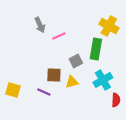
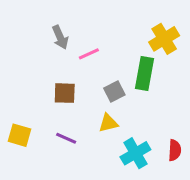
yellow cross: (109, 26) -> (164, 39), turned 30
brown square: (54, 75) -> (65, 93), moved
cyan cross: (103, 80) -> (135, 153), moved

